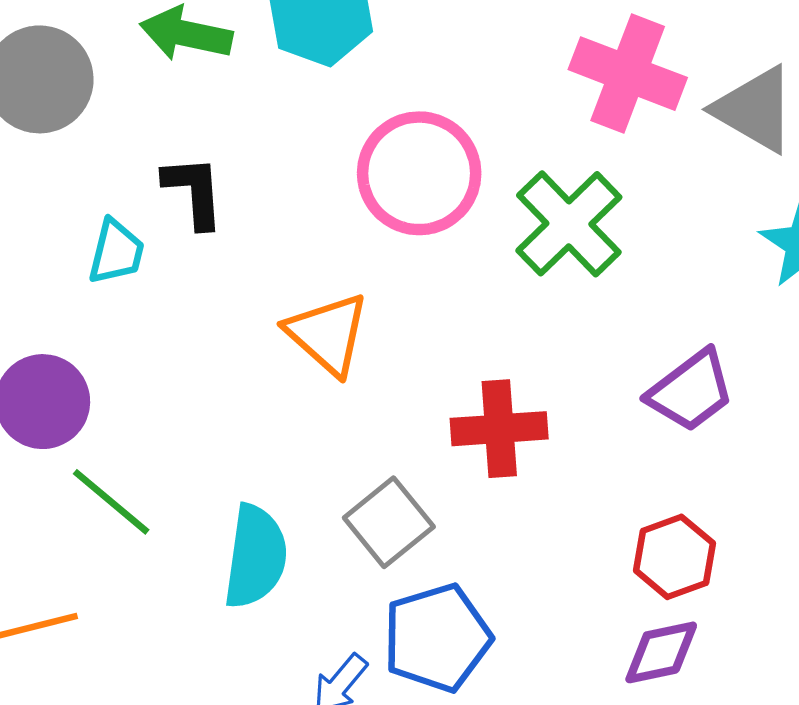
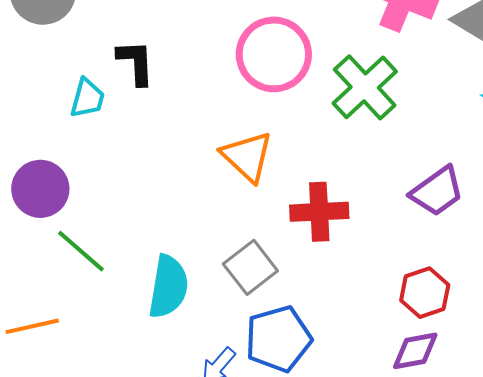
orange triangle: (328, 334) -> (247, 156), moved

